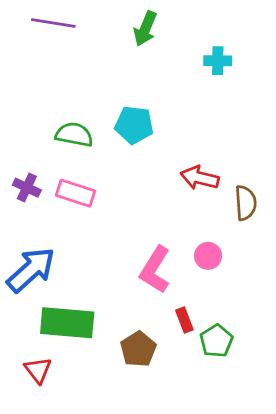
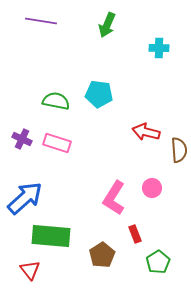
green pentagon: (216, 341) -> (158, 262), moved

